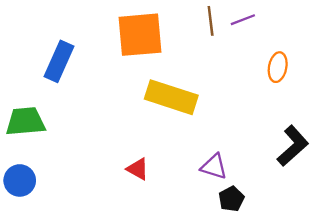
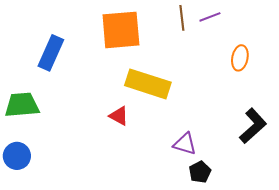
red triangle: (138, 169) -> (119, 116), moved

